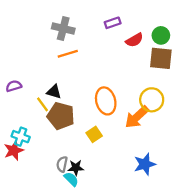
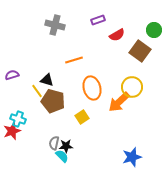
green circle: (161, 35) -> (154, 30), moved
orange line: (68, 54) -> (74, 60), moved
brown square: (161, 58) -> (140, 51), turned 30
blue star: (145, 164) -> (132, 157), moved

